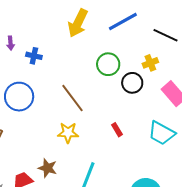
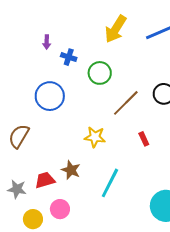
green circle: (108, 64) -> (100, 73), moved
brown line: (72, 98) -> (126, 103), moved, turned 76

